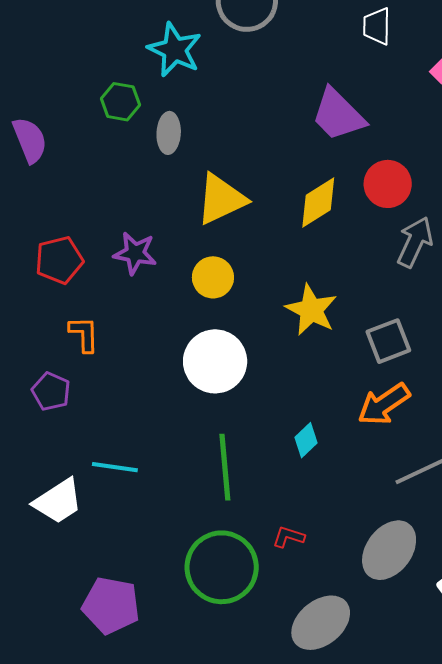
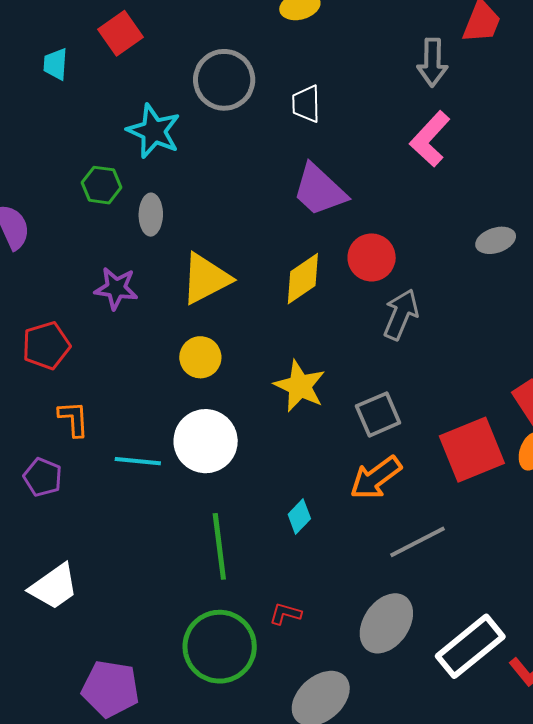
white trapezoid: (377, 26) -> (306, 104), moved
purple star: (135, 253) -> (116, 288), moved
cyan line: (115, 467) -> (138, 461), moved

